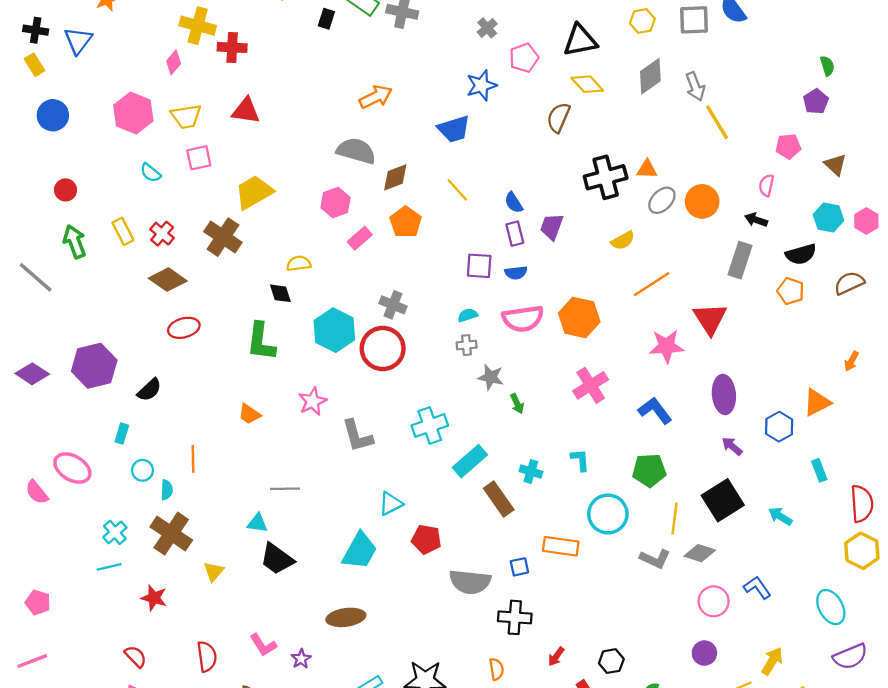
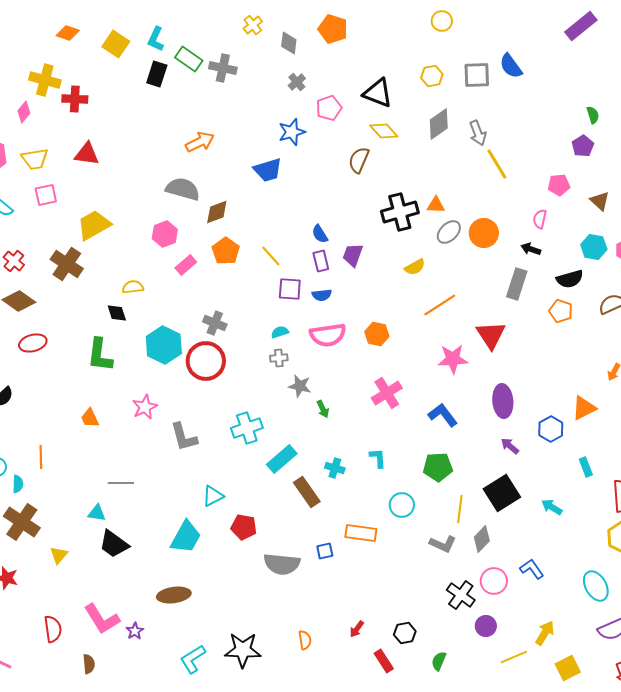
black rectangle: (326, 19) -> (157, 74), size x1.4
black triangle: (580, 41) -> (378, 93), turned 32
yellow line: (457, 190) -> (271, 256), moved
orange hexagon: (579, 317) -> (377, 334), size x0.7
orange trapezoid: (249, 414) -> (90, 418), turned 30
cyan circle: (608, 514) -> (402, 505), size x0.7
gray diamond: (700, 553) -> (482, 539), turned -64
black cross: (515, 617) -> (461, 595), moved, turned 32
pink L-shape: (263, 645) -> (102, 619), size x1.5

